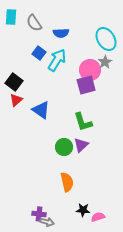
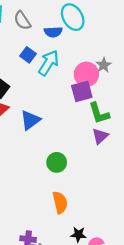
cyan ellipse: (106, 39) -> (73, 17), moved
blue triangle: (41, 110) -> (30, 120), turned 48
green L-shape: (83, 122) -> (99, 113), moved
purple triangle: (81, 145) -> (100, 136), moved

